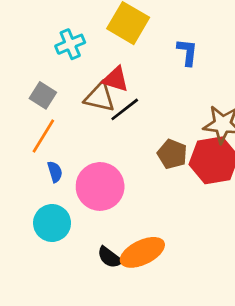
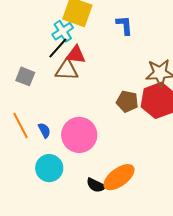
cyan cross: (70, 44) -> (63, 31), moved
black line: (125, 109) -> (58, 48), moved
orange line: (43, 136) -> (21, 125), moved, turned -48

